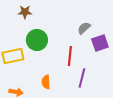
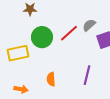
red line: (70, 56) -> (69, 33), moved, turned 42

